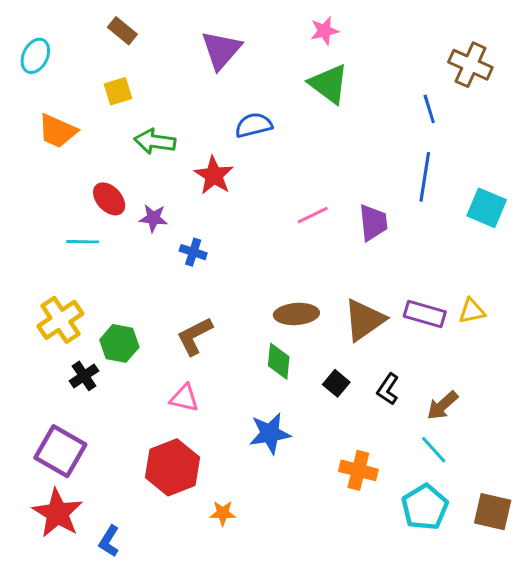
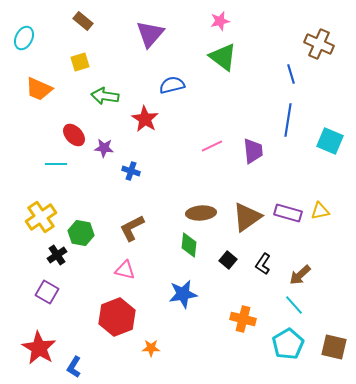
purple square: (60, 451) -> (47, 292), moved, size x0.7

